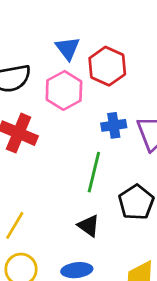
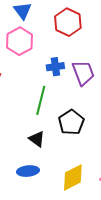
red hexagon: (107, 66) -> (68, 22), moved

